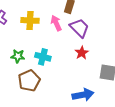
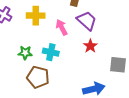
pink arrow: (56, 23) -> (62, 27), moved
brown pentagon: (29, 81) -> (38, 77), turned -30

